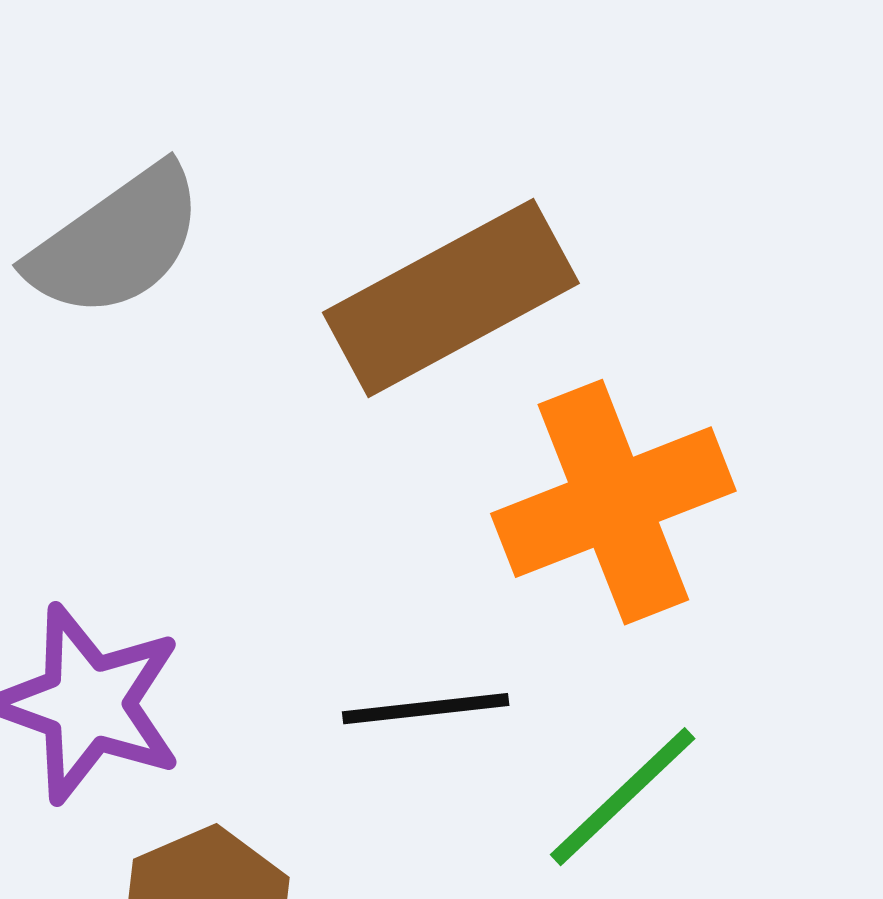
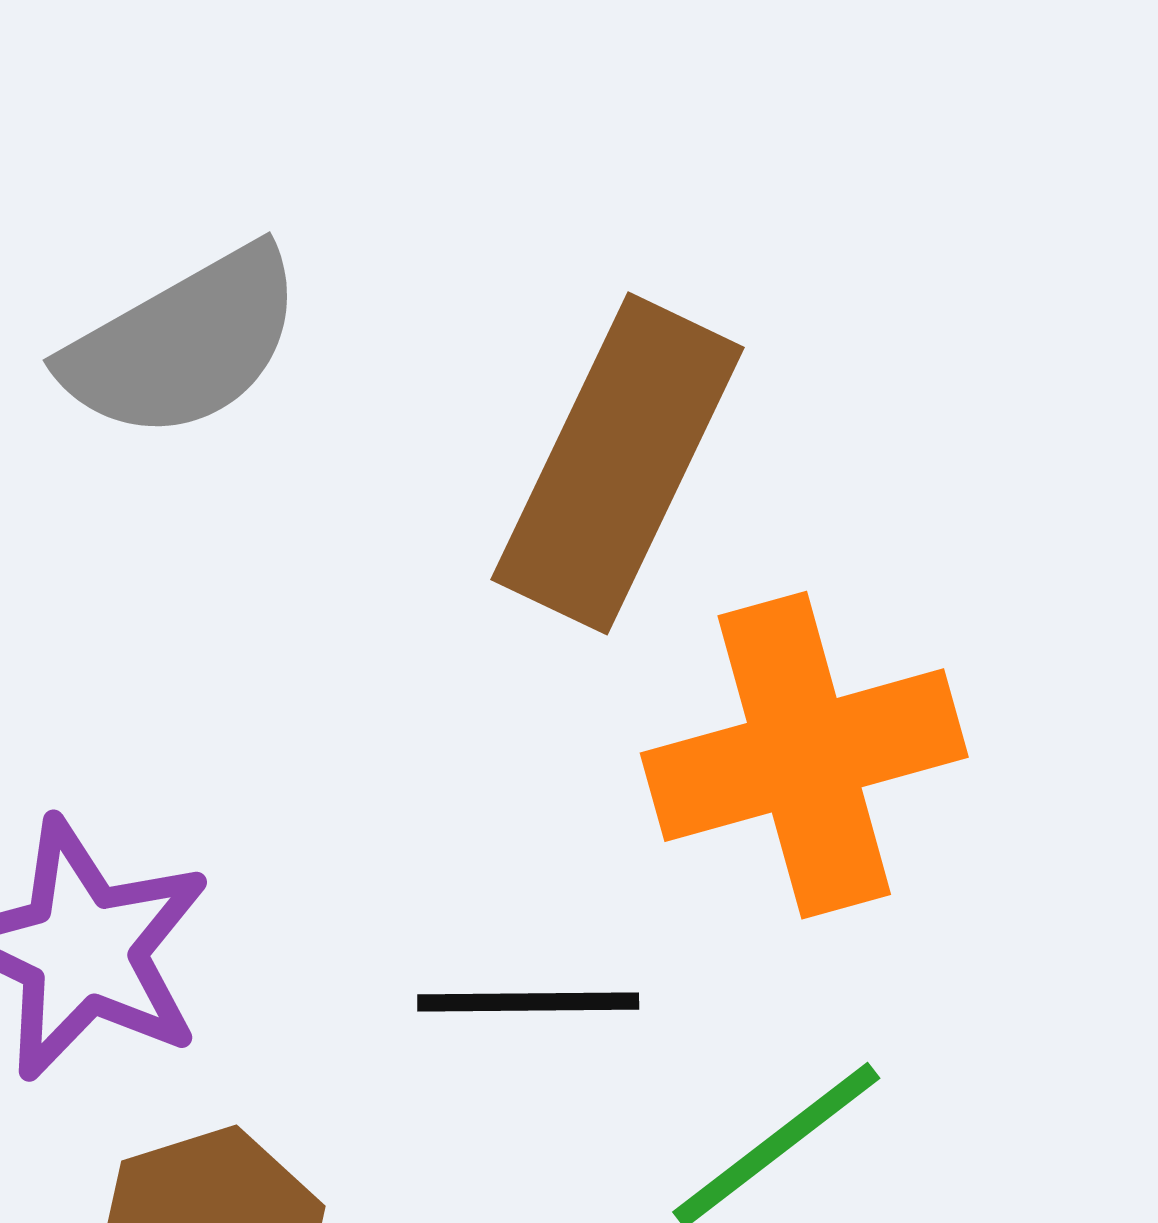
brown rectangle: (451, 298) -> (618, 463), turned -42

